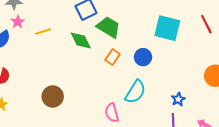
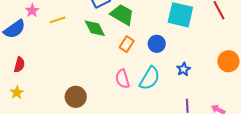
brown circle: (53, 96) -> (76, 97), moved
blue star: (178, 99) -> (184, 69), moved
pink semicircle: (112, 113) -> (122, 79), moved

